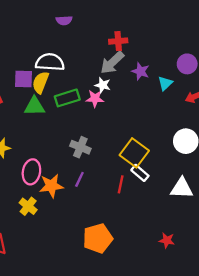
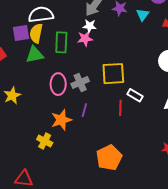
green rectangle: (67, 98) -> (61, 42), turned -60
gray cross: (80, 147) -> (80, 82), turned -36
yellow square: (134, 153) -> (113, 74), moved, turned -30
pink ellipse: (31, 172) -> (58, 84), moved

